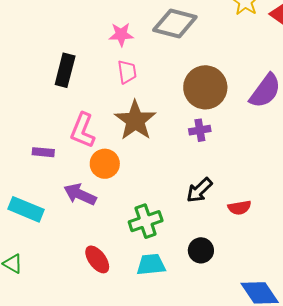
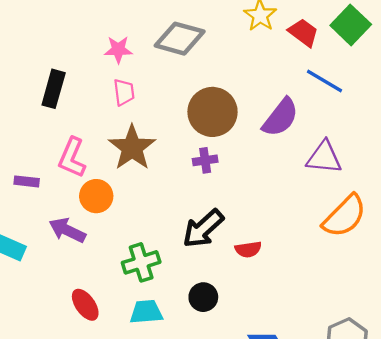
black arrow: (199, 190) -> (203, 229), size x1.4

